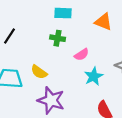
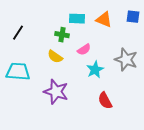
cyan rectangle: (63, 13) -> (77, 19), moved
yellow semicircle: (39, 72) -> (55, 57), moved

